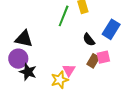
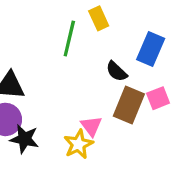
pink square: (103, 57) -> (158, 98), moved
brown rectangle: (93, 61) -> (129, 105), size x1.5

